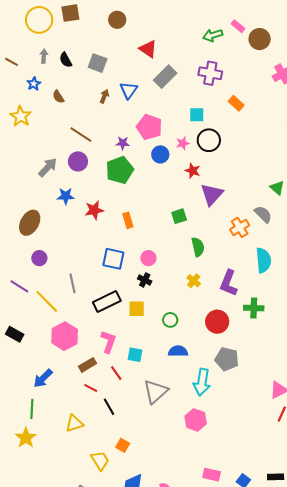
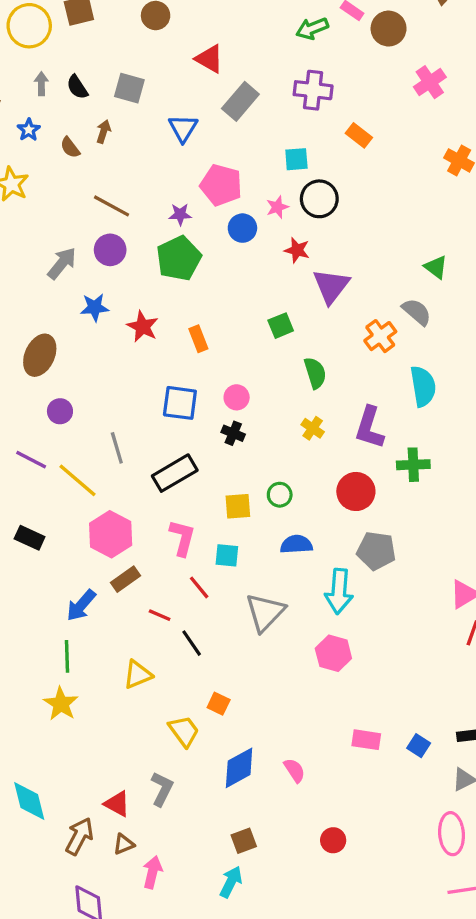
brown arrow: (104, 96) -> (104, 131), moved
red star: (94, 210) -> (143, 327), turned -30
yellow square: (137, 309) -> (238, 506), moved
brown rectangle: (88, 365) -> (126, 579), moved

